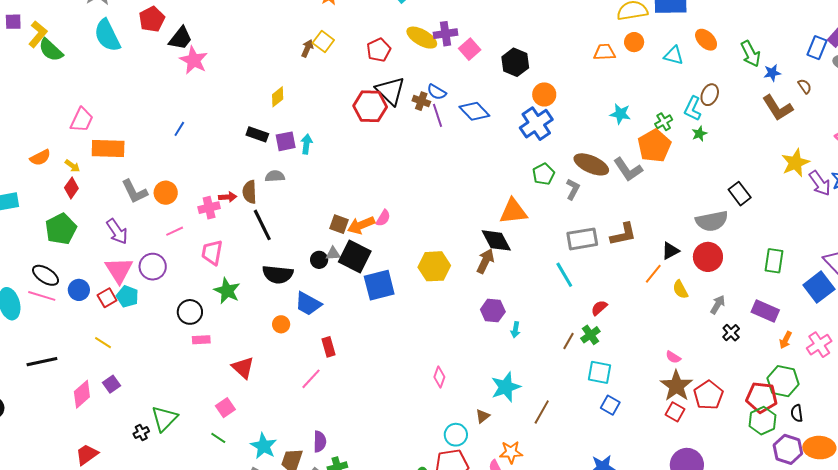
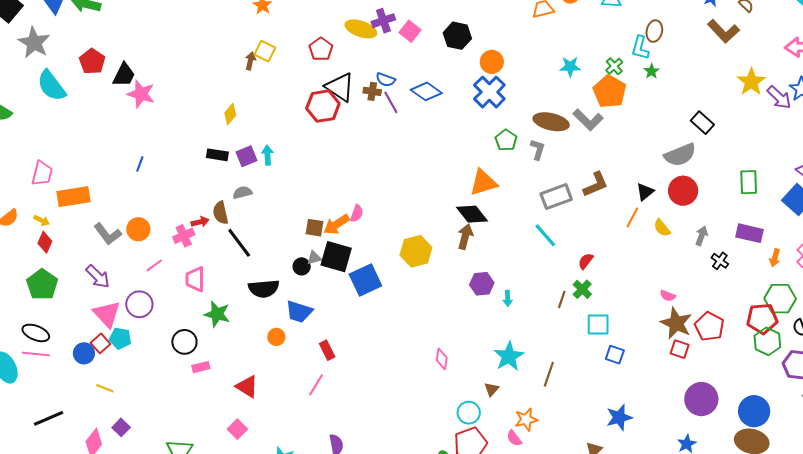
blue circle: (79, 290) -> (84, 353), moved

